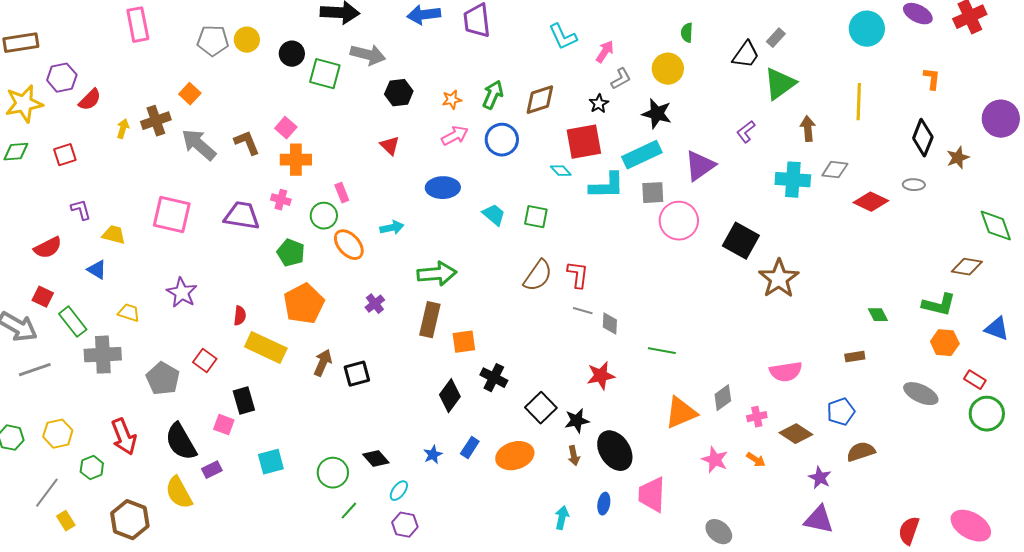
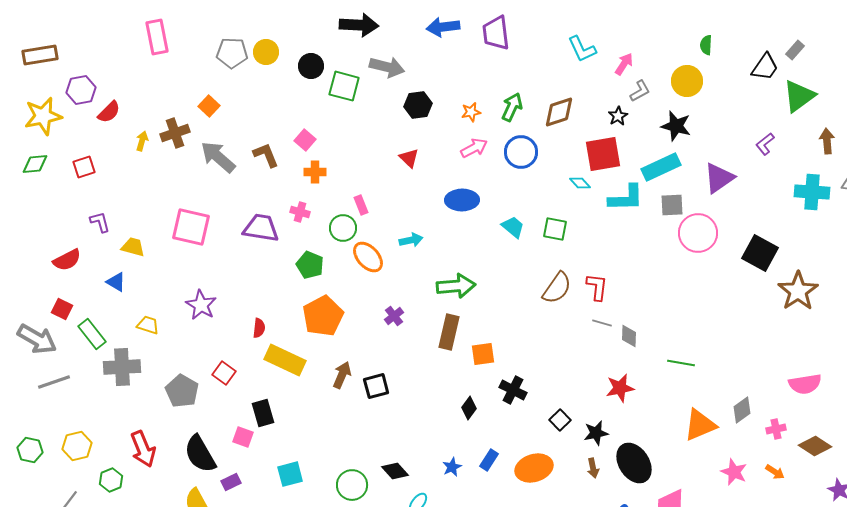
orange cross: (296, 160) -> (315, 172), size x0.7
black diamond: (450, 396) -> (469, 408), size x0.7
black square: (541, 408) -> (560, 420), size x0.7

